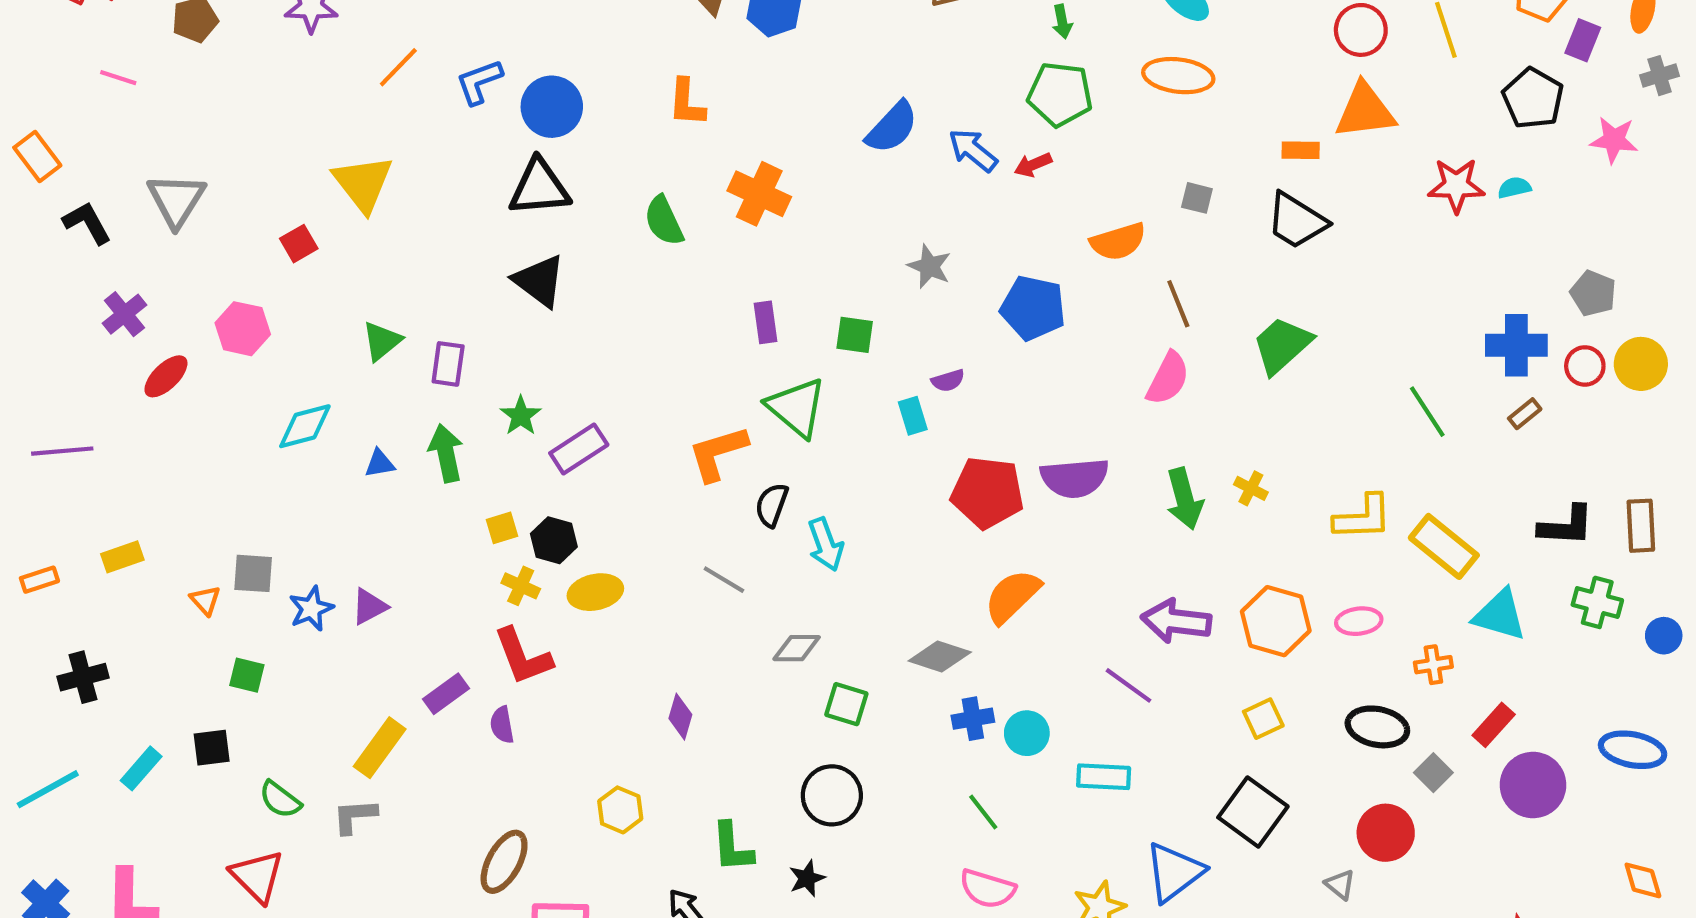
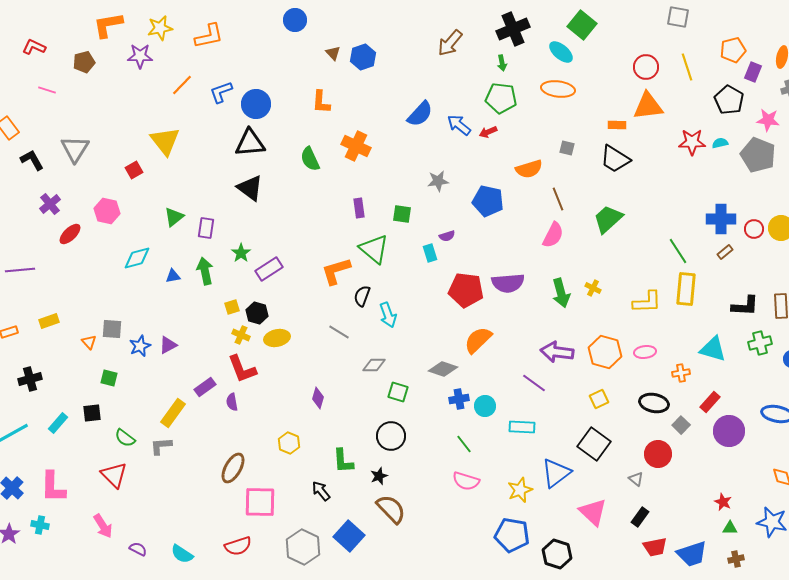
gray star: (929, 266) -> (438, 181), turned -30
gray pentagon: (1593, 293) -> (758, 155), moved, size x1.6
yellow rectangle: (1444, 546) -> (686, 289), moved, turned 56
green cross: (1597, 602) -> (760, 343), turned -30

